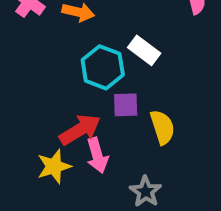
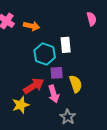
white rectangle: (144, 50) -> (66, 45), turned 49
pink arrow: (97, 155) -> (54, 94), moved

